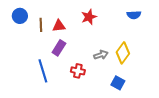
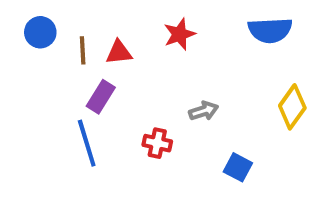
blue semicircle: (134, 15) -> (270, 30), size x1.5
purple rectangle: (59, 48) -> (101, 97), moved
yellow diamond: (123, 53) -> (292, 107), moved

